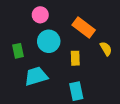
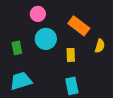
yellow semicircle: (106, 49) -> (100, 46), turned 48
cyan trapezoid: (36, 76) -> (21, 81), moved

